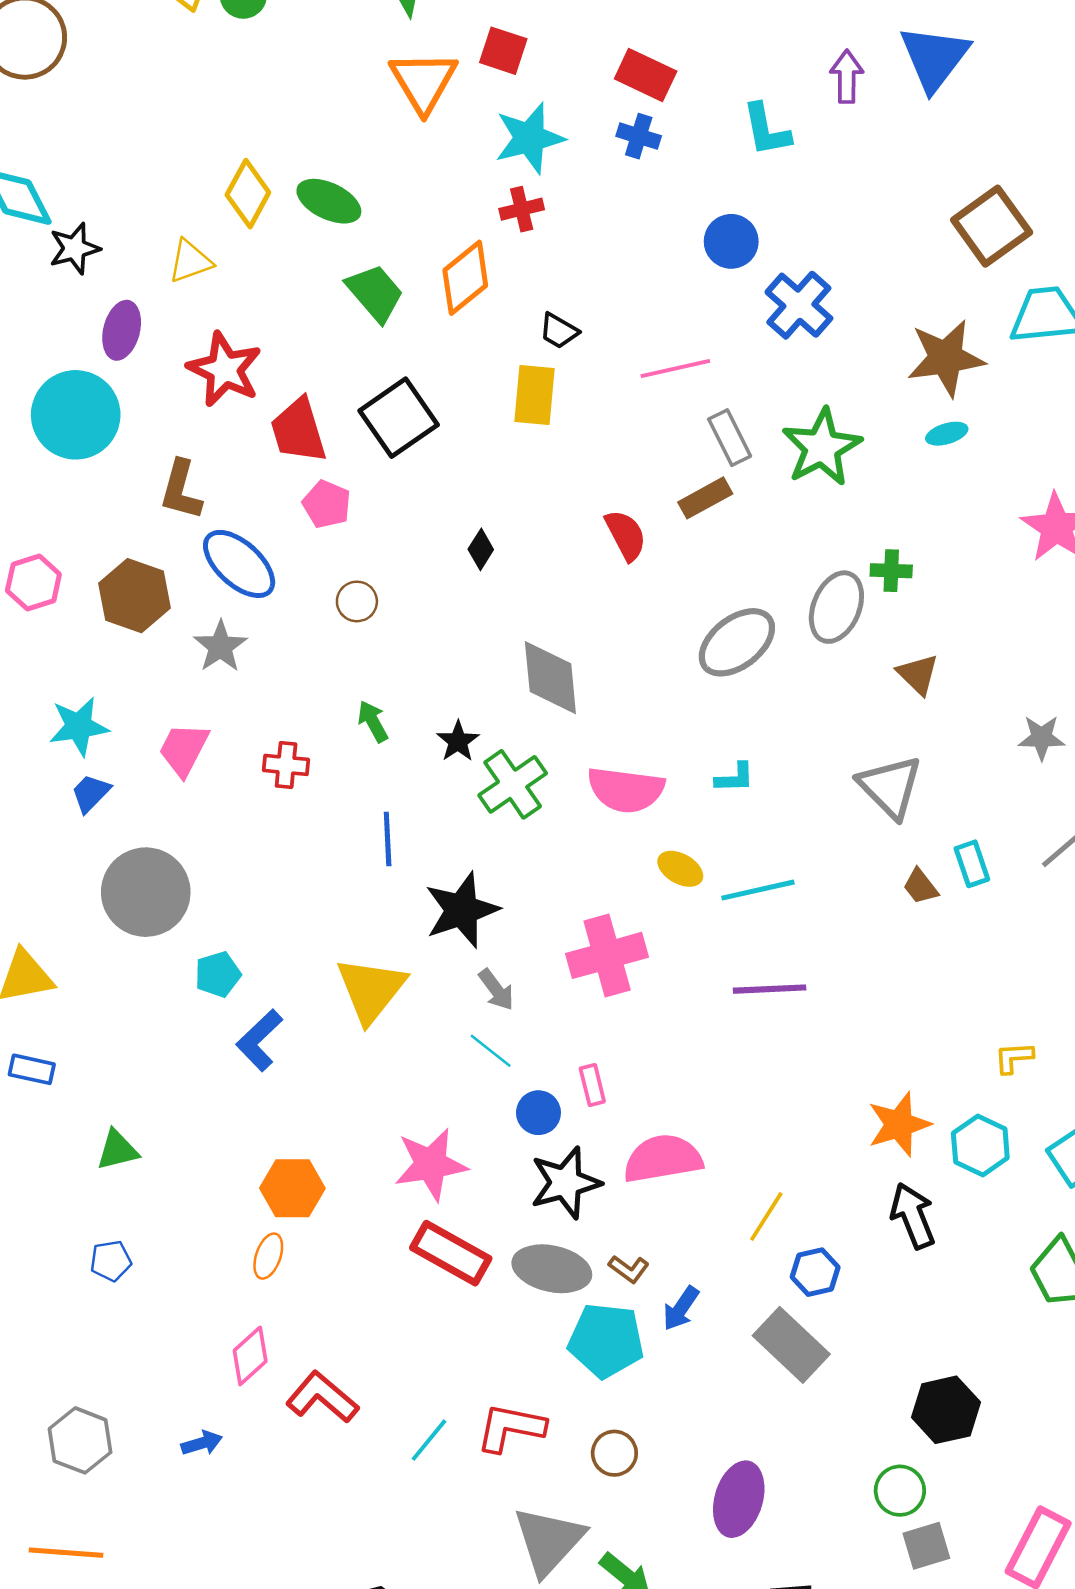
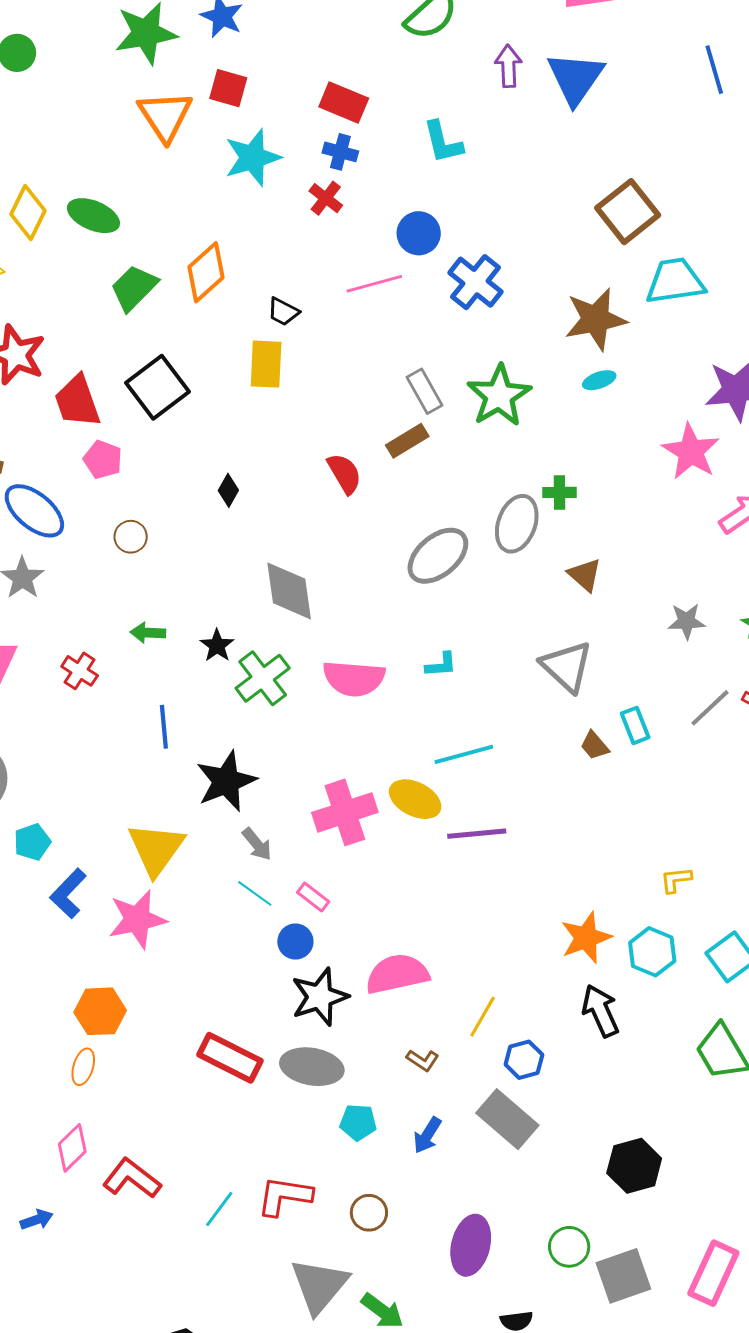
purple arrow: (847, 77) -> (508, 66), moved
red cross: (522, 209) -> (326, 198), moved, turned -36
green trapezoid: (375, 293) -> (134, 288), turned -92
pink line: (675, 368) -> (374, 284), moved
green arrow: (373, 721) -> (148, 633), turned -56
red cross: (286, 765) -> (80, 671), turned 30
yellow ellipse: (680, 869) -> (415, 799), moved, size x1.4
pink rectangle: (592, 1085) -> (313, 897), moved, turned -36
pink star: (431, 1164) -> (137, 919), moved
brown L-shape: (629, 1269) -> (423, 1060), moved
blue arrow: (681, 1308) -> (427, 1135), moved
cyan pentagon: (606, 1340) -> (358, 1122), size x0.6
green circle: (900, 1491) -> (569, 1247), moved
gray square: (926, 1546) -> (623, 1276), size x1.4

